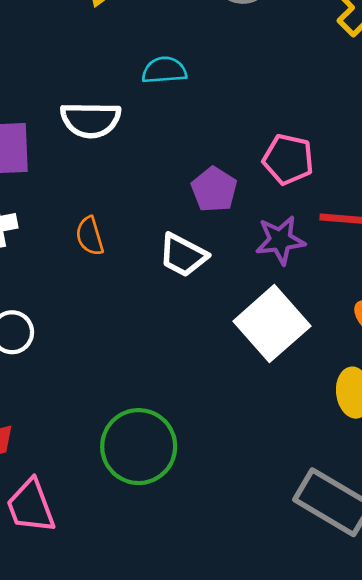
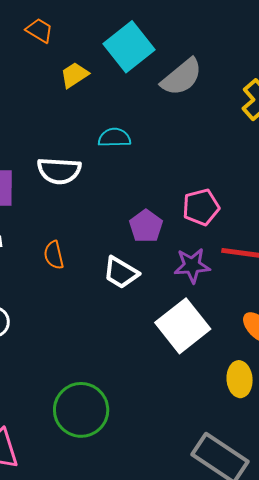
pink pentagon: (288, 159) -> (201, 207), turned -30

